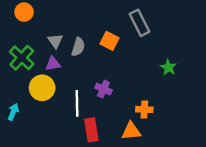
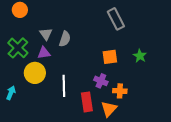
orange square: (109, 41) -> (110, 57), moved, turned -35
purple cross: (103, 89) -> (101, 81), moved
red rectangle: (91, 130) -> (87, 102), moved
orange triangle: (131, 131) -> (109, 109), turned -42

